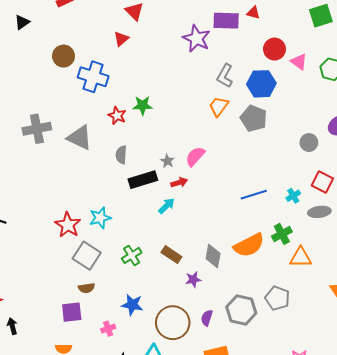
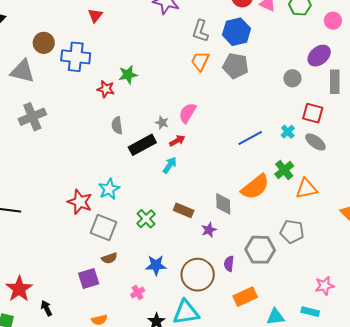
gray triangle: (80, 138) -> (22, 71), moved
gray ellipse: (319, 212) -> (316, 142), turned 55
purple square: (72, 312) -> (89, 278), moved

